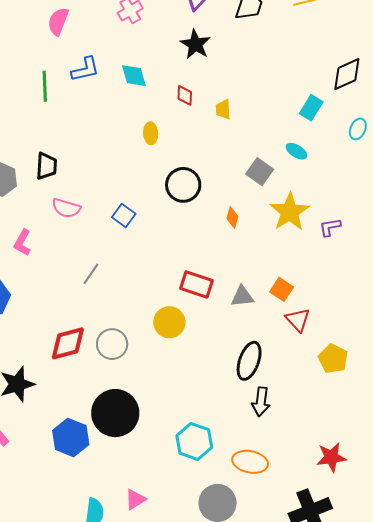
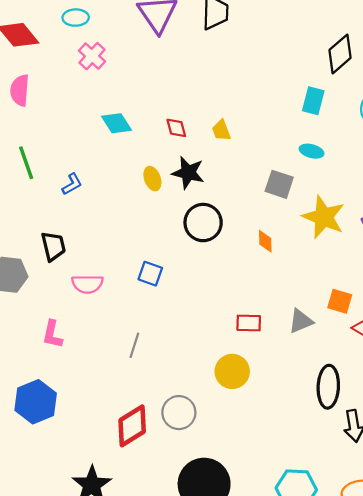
black star: (195, 44) -> (188, 173), moved
blue L-shape: (85, 69) -> (72, 184), moved, size x0.7
red rectangle: (196, 284) -> (249, 323), size x0.7

